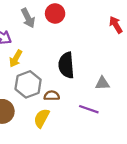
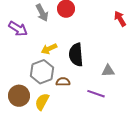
yellow arrow: (16, 59) -> (49, 49), moved, turned 35
yellow semicircle: (42, 118) -> (42, 102), moved

